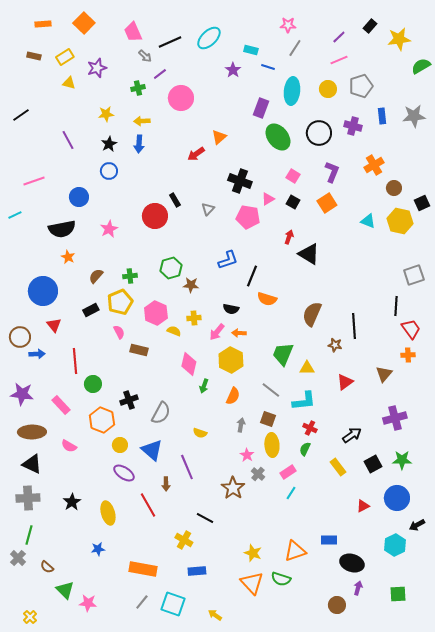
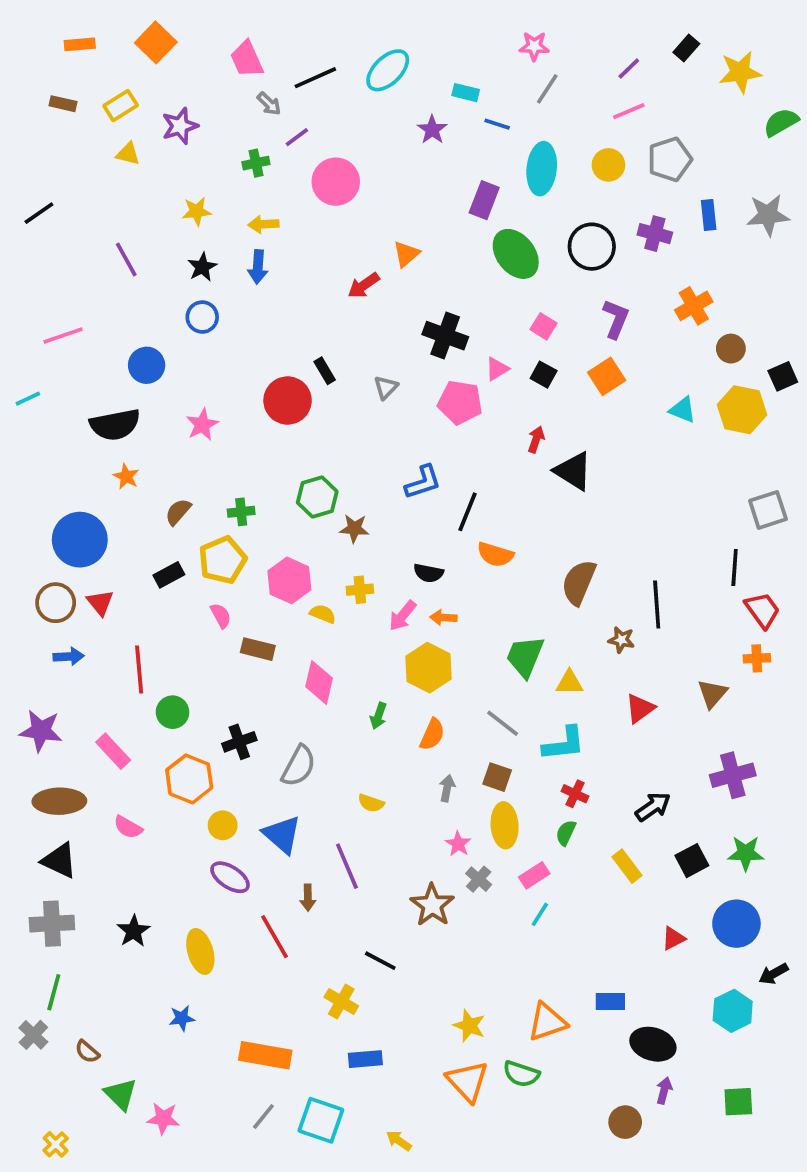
brown circle: (20, 337) -> (56, 603), moved
pink diamond: (189, 364) -> (319, 682), moved

